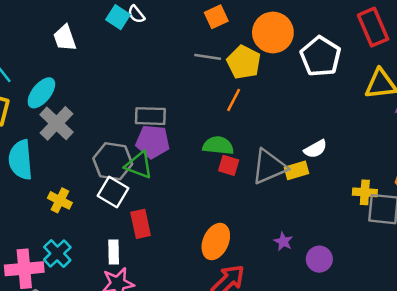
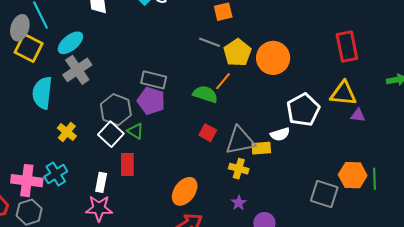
orange circle: (273, 32) -> (273, 58), moved
white pentagon: (321, 56) -> (303, 110), moved
green semicircle: (218, 146) -> (205, 94), moved
green triangle: (139, 165) -> (135, 131), moved, size x0.7
yellow cross: (365, 192) -> (239, 169), moved

